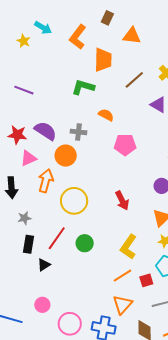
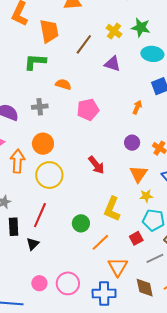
orange circle: (66, 156) -> (43, 144), moved
green circle: (85, 243) -> (81, 223), moved
orange line: (122, 276) -> (100, 242), moved
pink circle: (70, 324) -> (68, 283), moved

